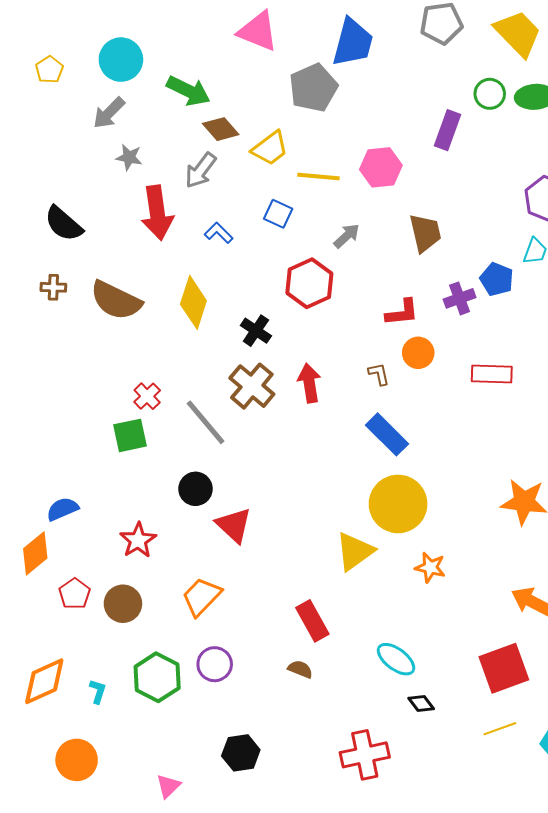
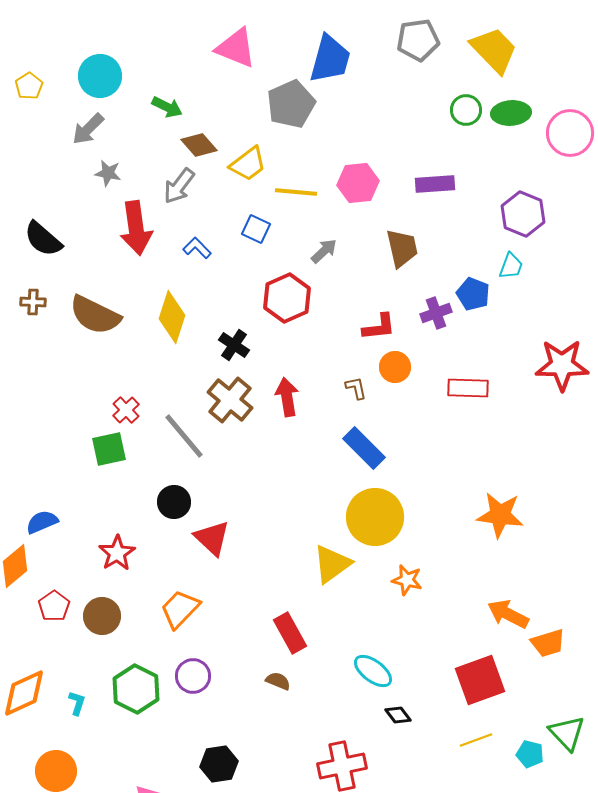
green arrow: (188, 91) -> (167, 107), size x0.7
purple rectangle: (447, 130) -> (435, 184), moved, turned 66

